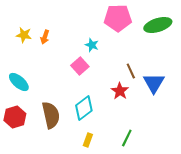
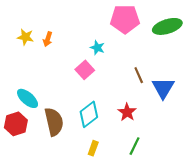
cyan ellipse: (19, 82) -> (28, 98), moved
red star: (120, 91) -> (127, 112), moved

